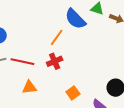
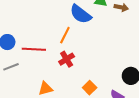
red line: (22, 62) -> (34, 49), moved

